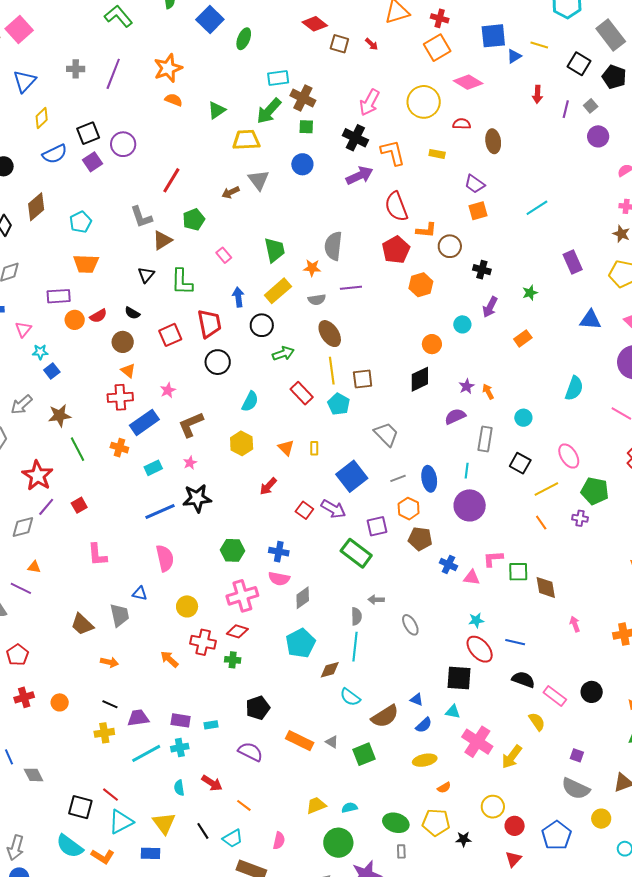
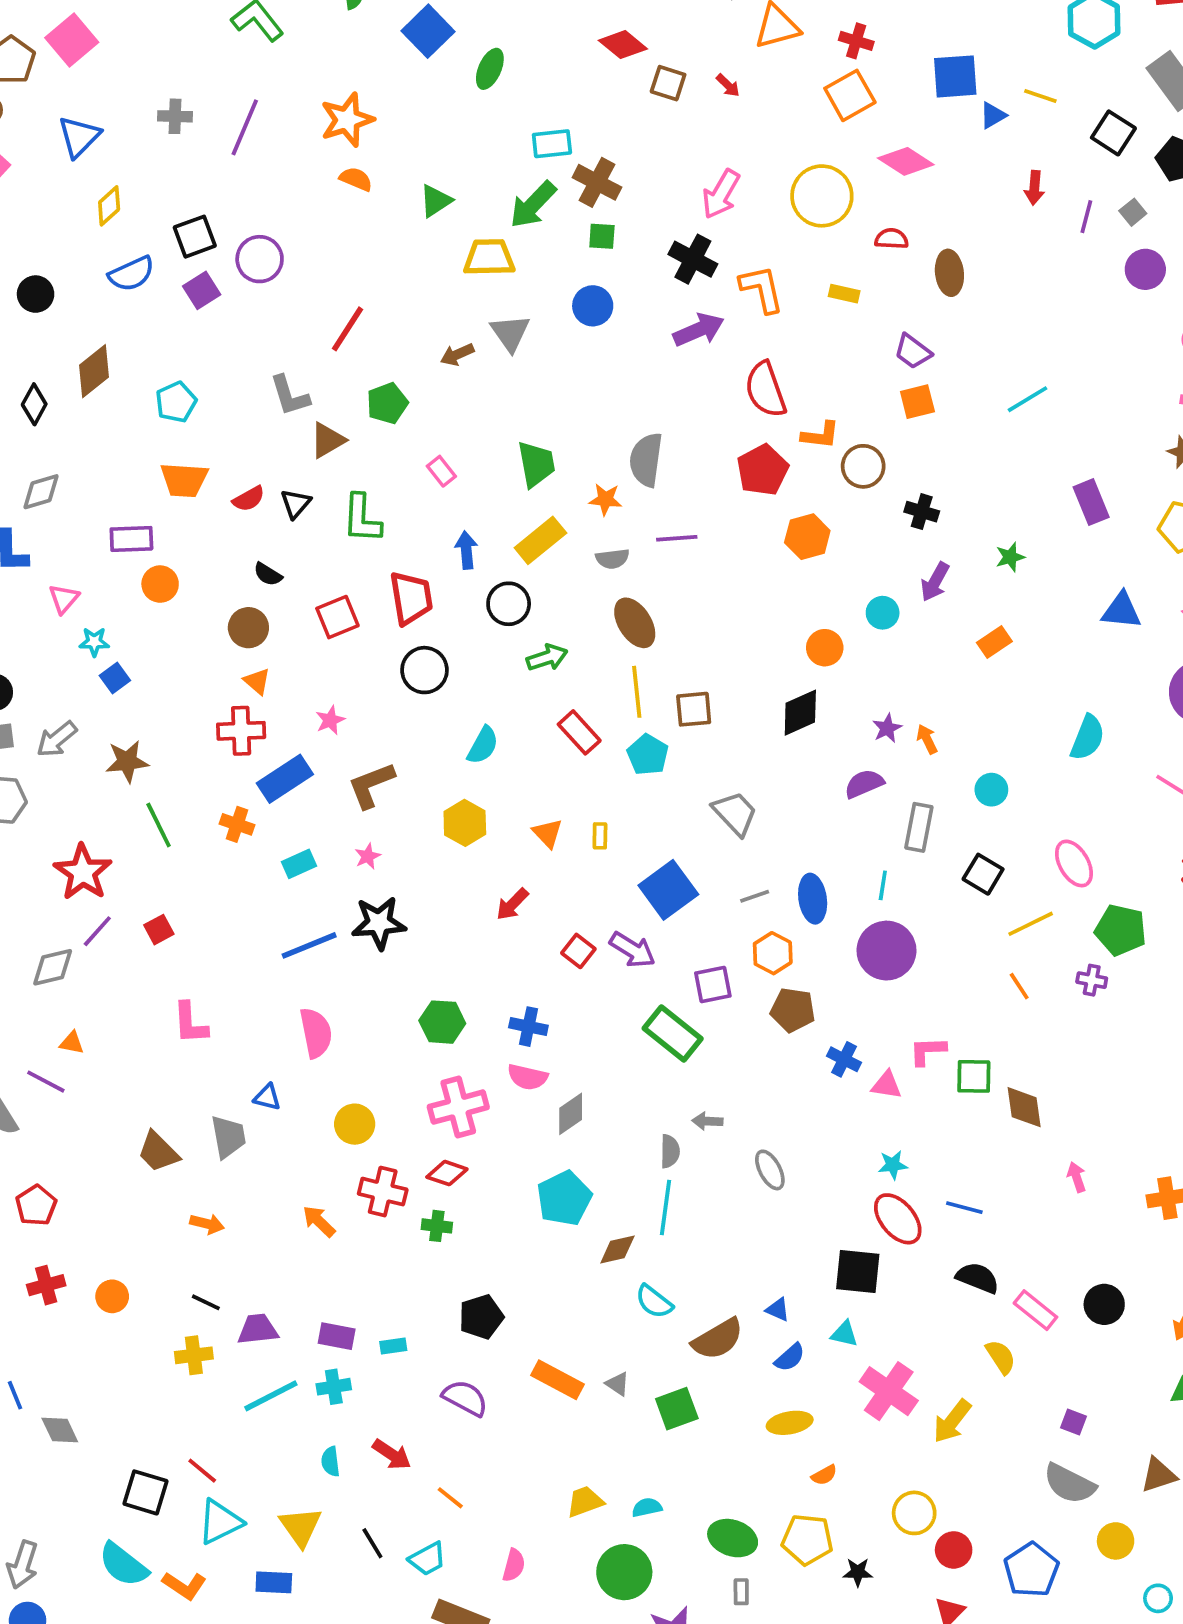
red semicircle: (98, 316) -> (249, 499), moved

